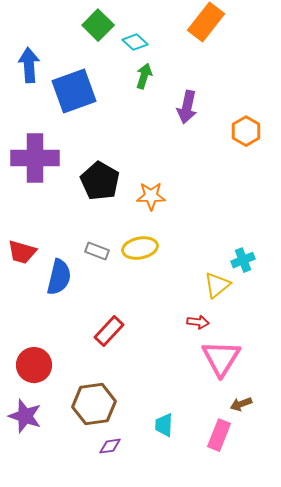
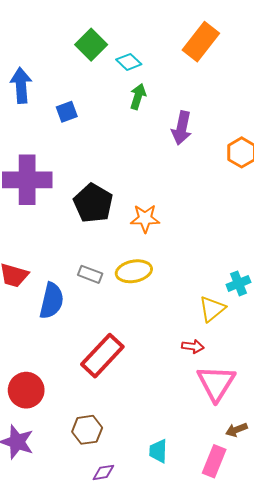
blue square: (74, 91) -> (67, 112), size x0.5
red rectangle: (109, 331) -> (102, 356), size x1.4
brown hexagon: (94, 404) -> (87, 430), size x0.7

